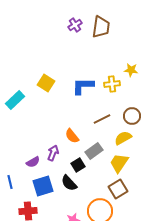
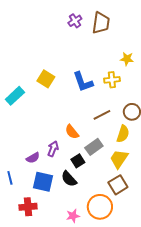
yellow star: (131, 70) -> (127, 59), moved
blue L-shape: (83, 86) -> (83, 82), turned -110
yellow semicircle: (123, 138) -> (123, 134), turned 138
blue square: (43, 186) -> (43, 182), turned 30

